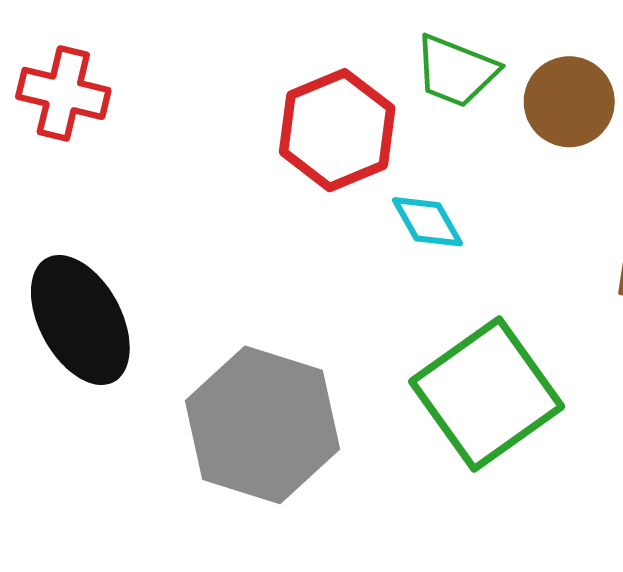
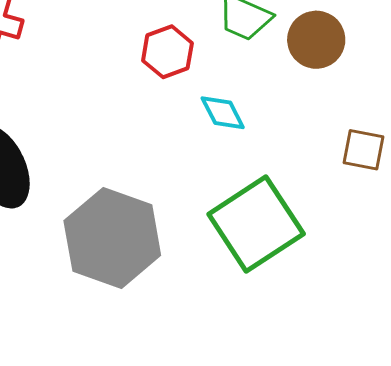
red hexagon: (337, 130) -> (167, 52), size x0.7

